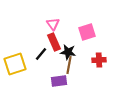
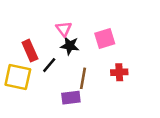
red rectangle: (54, 42) -> (30, 51), moved
black star: (68, 52) -> (70, 46), moved
yellow square: (15, 64) -> (18, 77), turned 30

